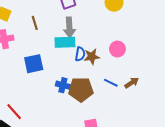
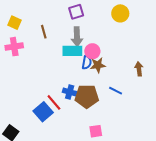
pink circle: (117, 49) -> (92, 51), moved
blue square: (34, 64) -> (43, 112), moved, turned -30
brown arrow: (132, 83) -> (139, 69), moved, turned -64
red line: (14, 112) -> (54, 102), moved

